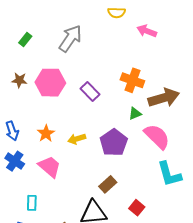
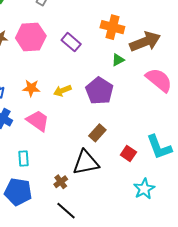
orange star: (46, 133) -> (31, 88), turned -30
pink semicircle: (157, 137) -> (159, 80), moved
cyan L-shape: (169, 174) -> (159, 147), moved

